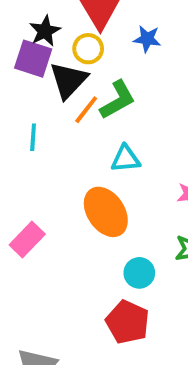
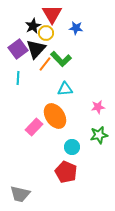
black star: (45, 31) -> (33, 26), moved
purple square: (33, 59) -> (18, 49), moved, turned 36
green L-shape: (118, 100) -> (61, 59), turned 75
pink rectangle: (27, 239) -> (34, 127), moved

